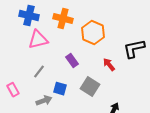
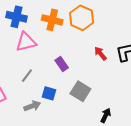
orange hexagon: (93, 33) -> (82, 18), moved
red arrow: (109, 65) -> (100, 53), moved

